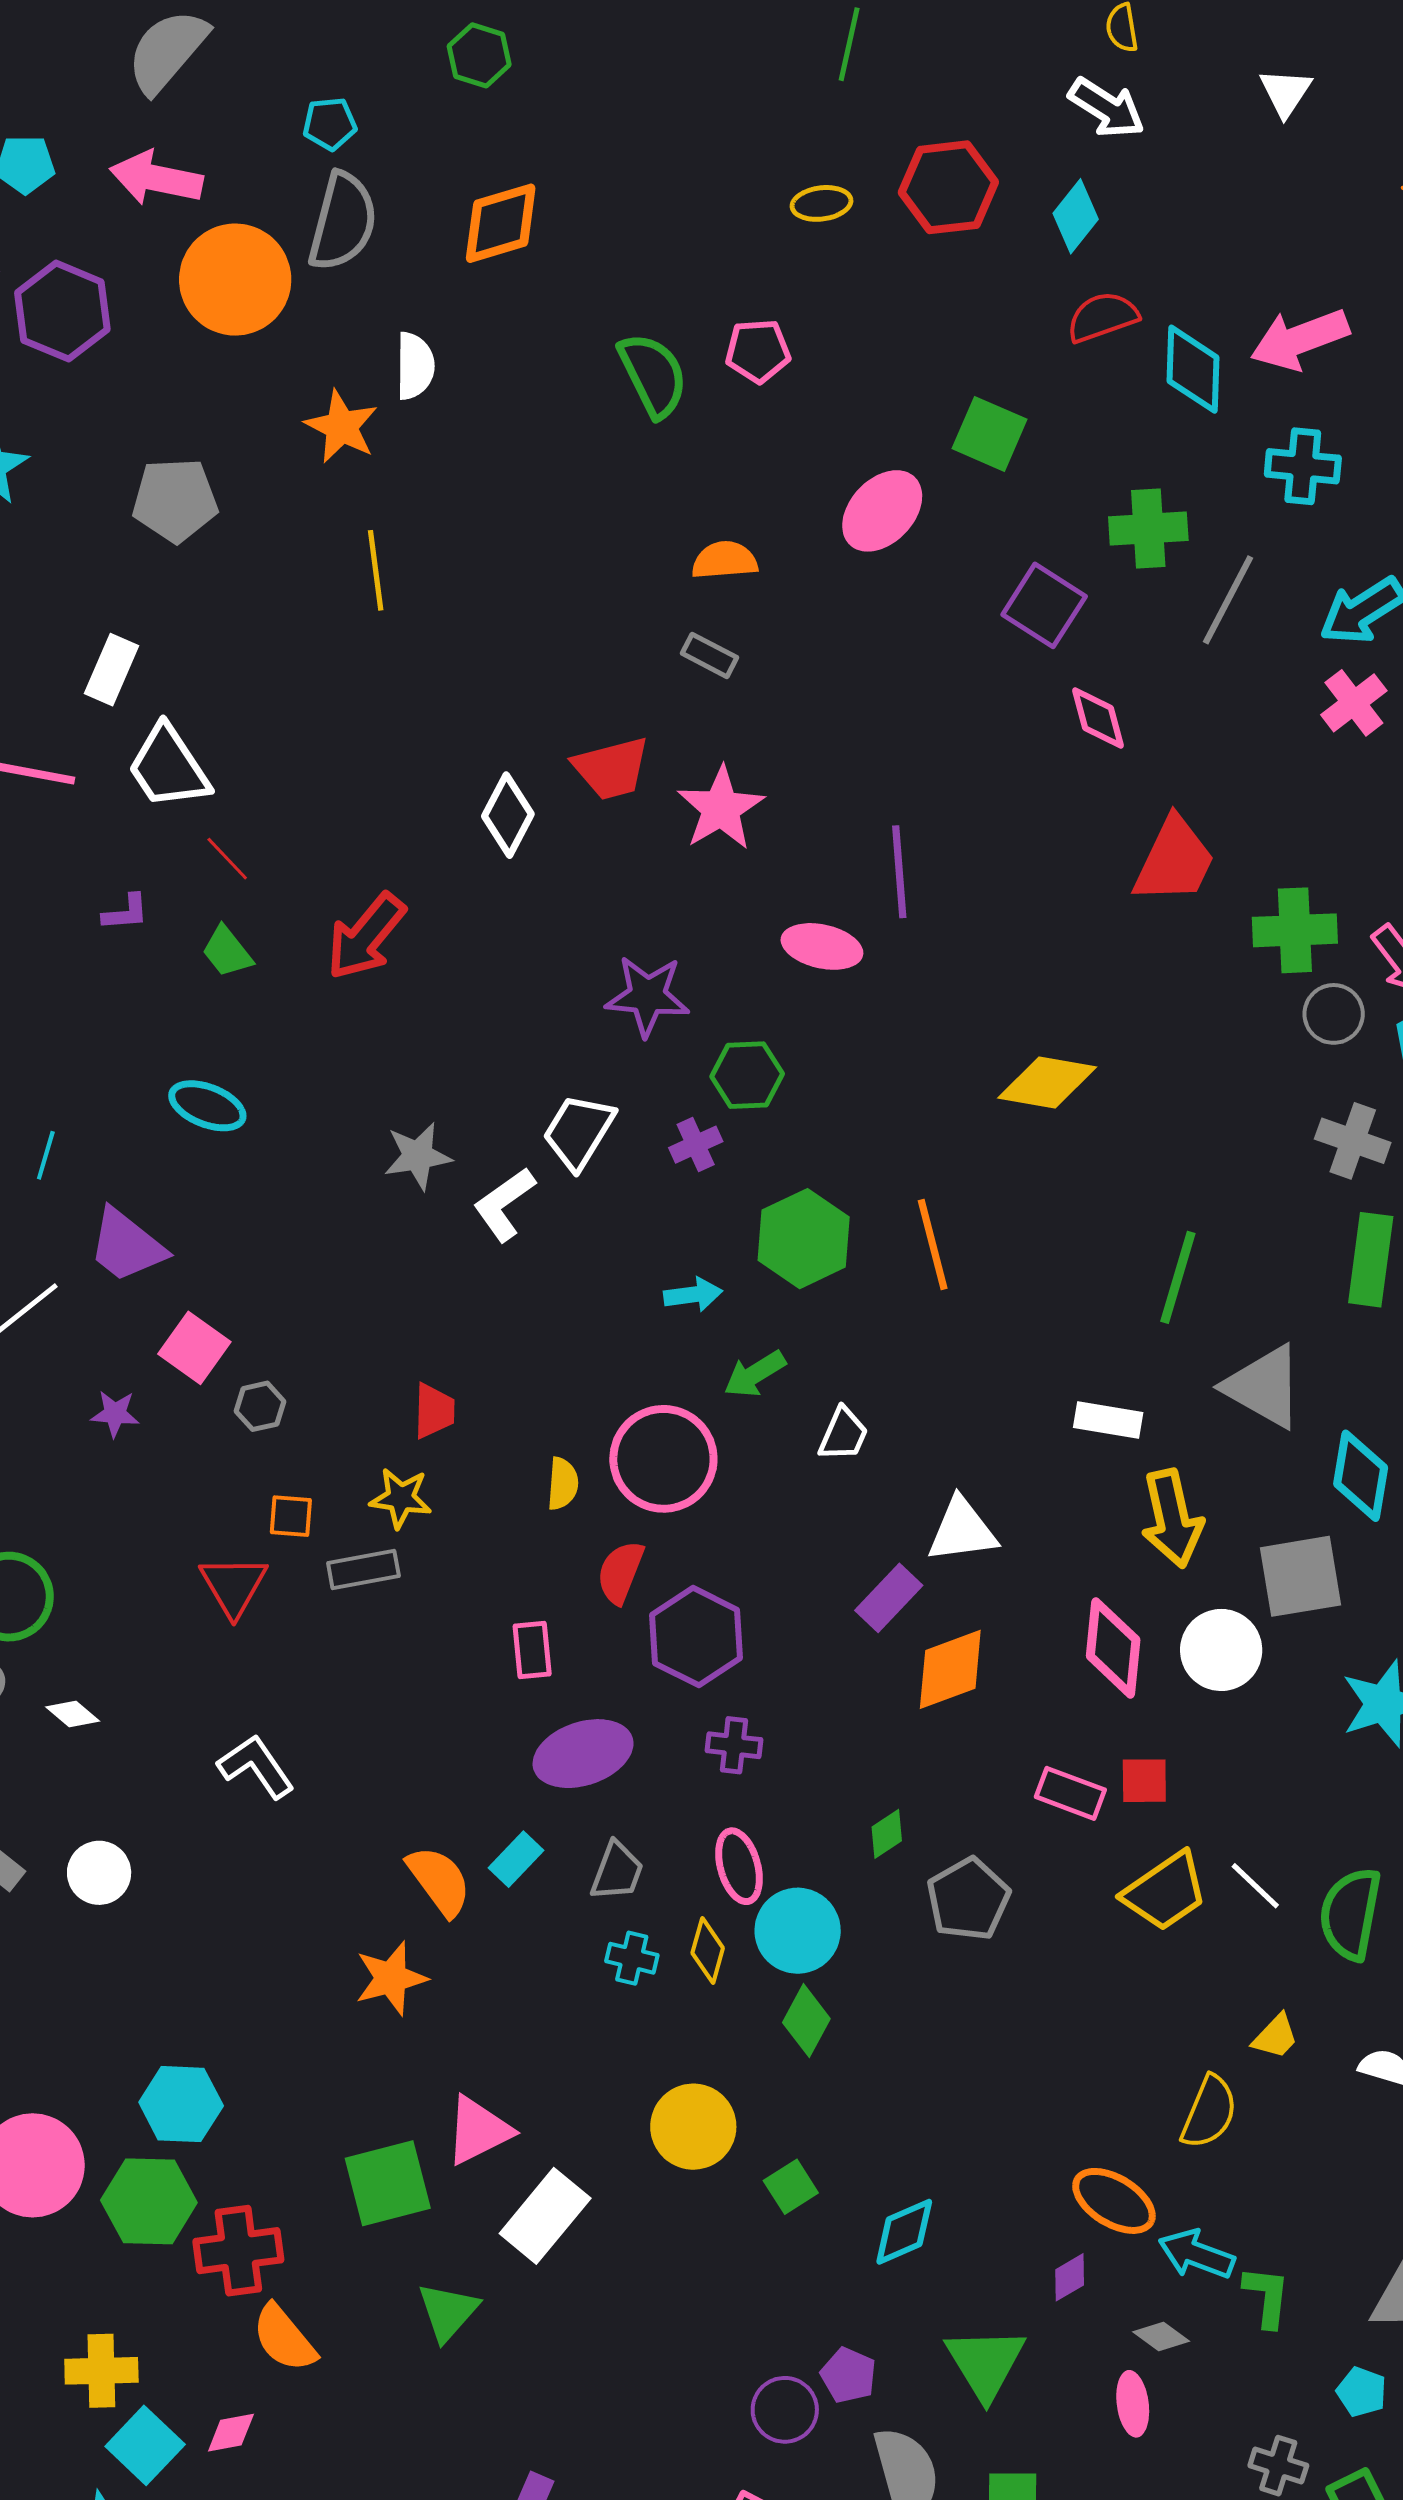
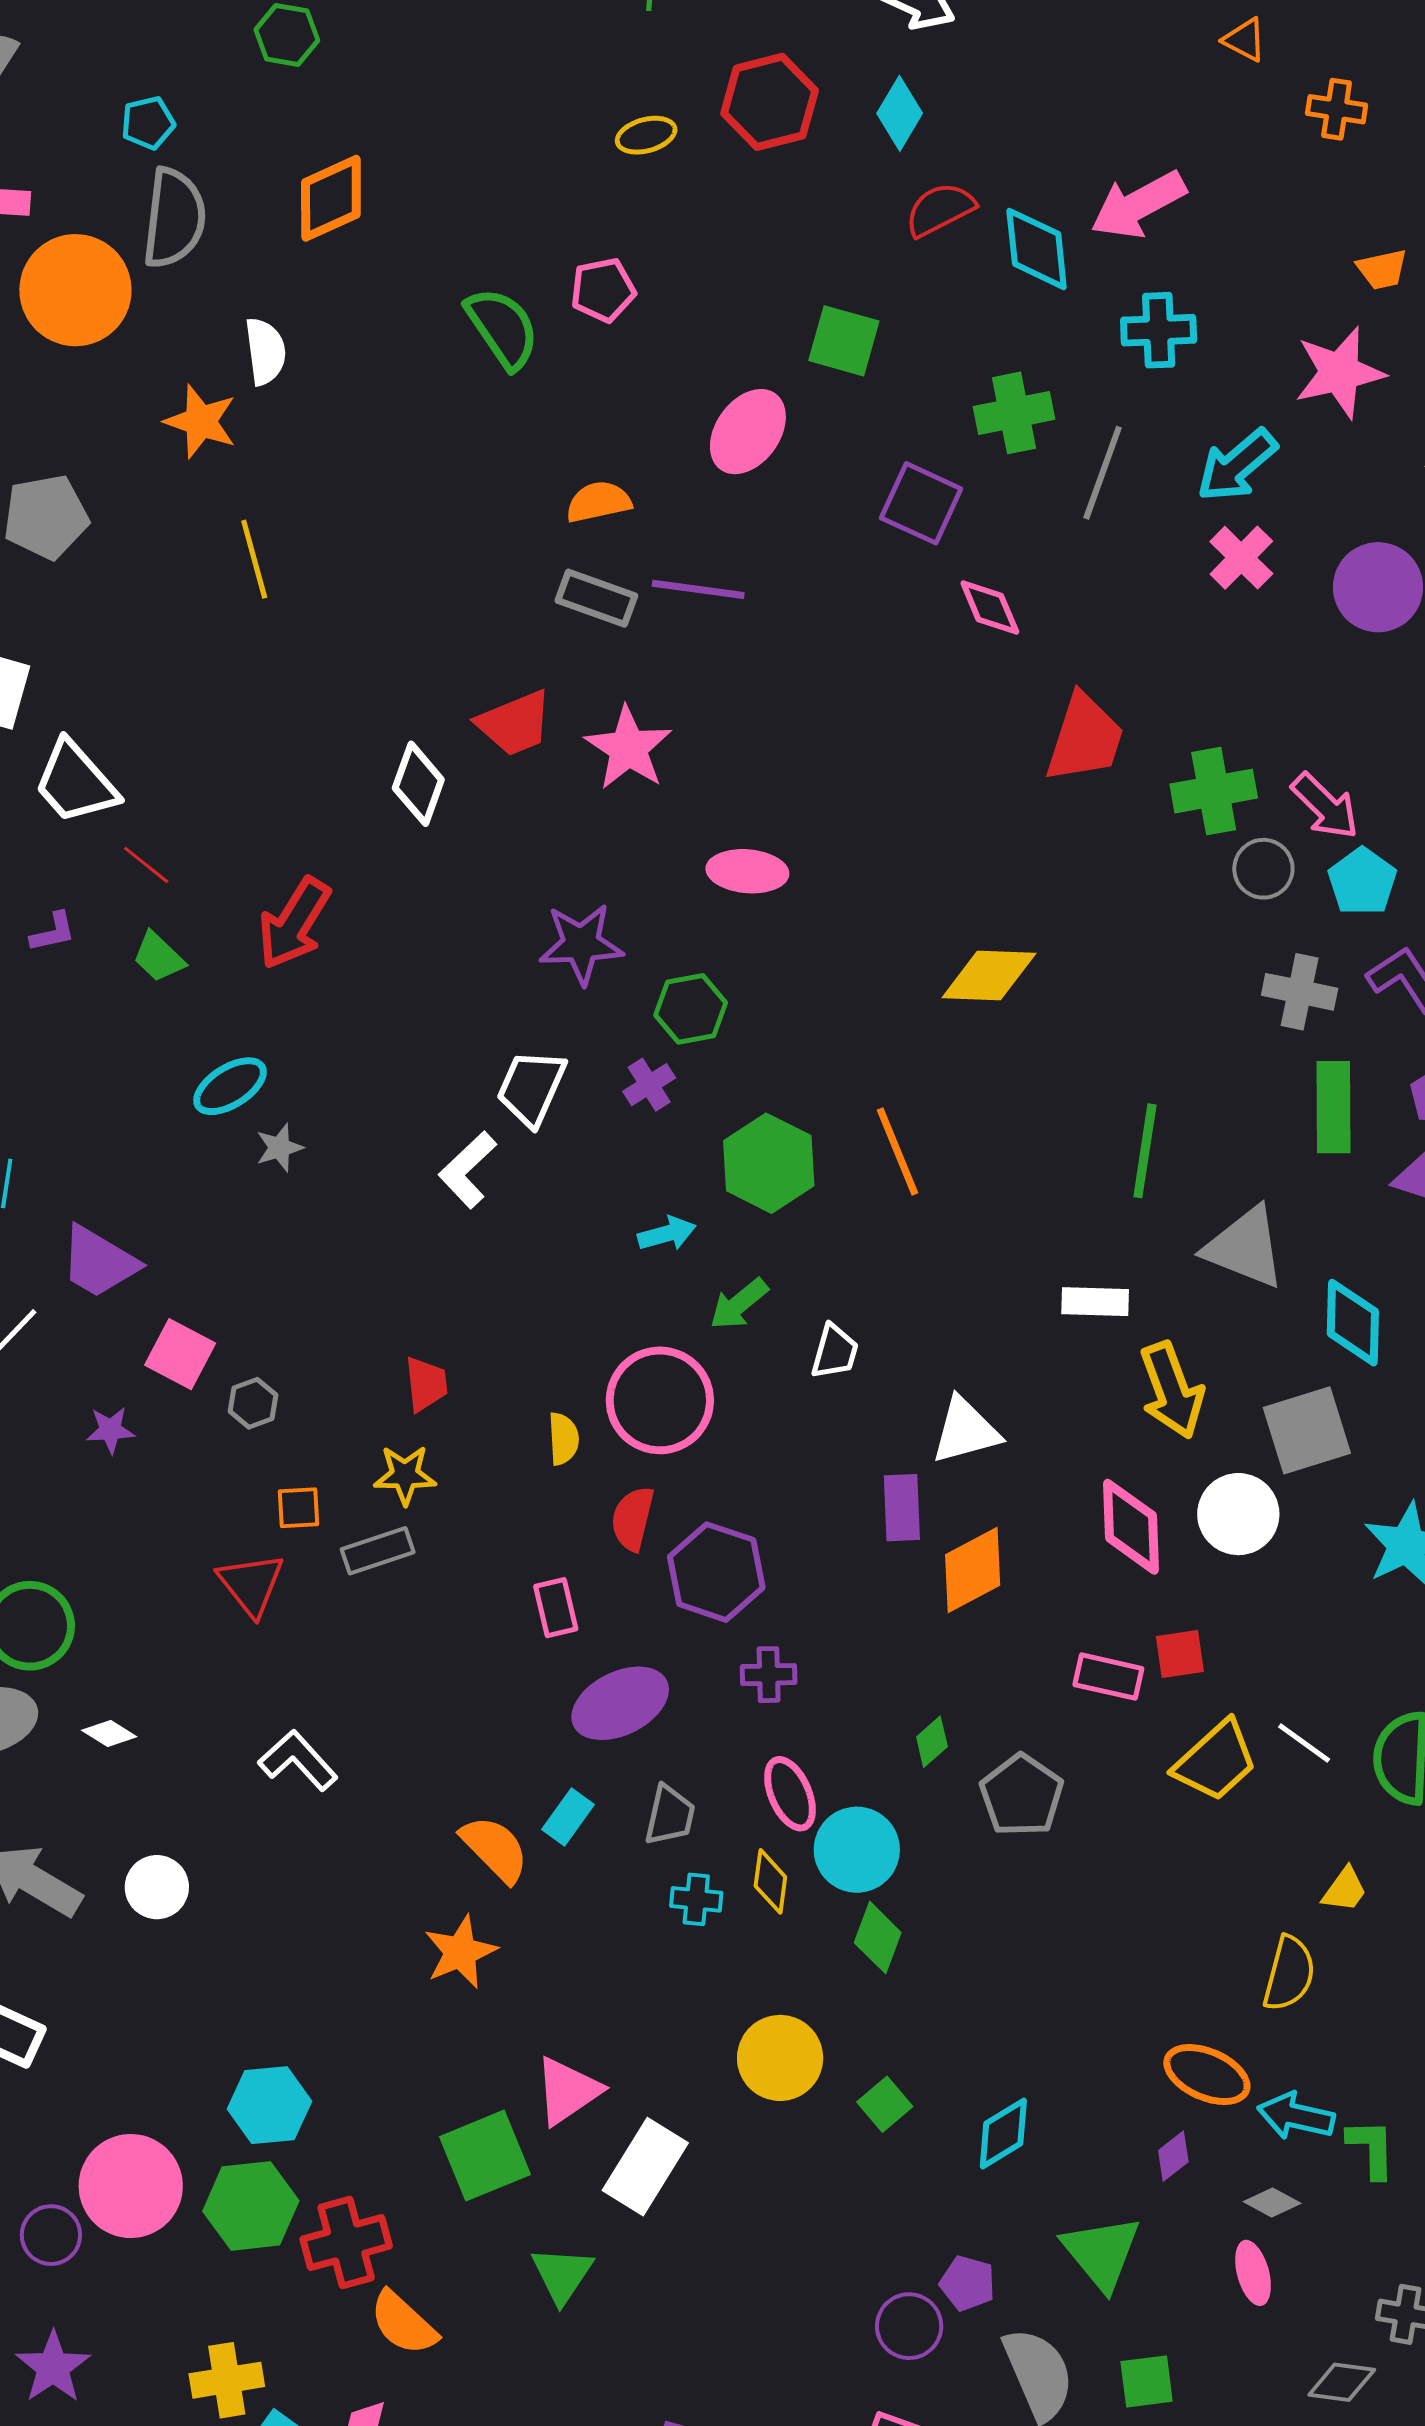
gray rectangle: (709, 655) -> (596, 598), size x1.4
purple line: (899, 872) -> (698, 589), moved, turned -70
cyan ellipse: (207, 1106) -> (230, 1086), moved, turned -46
gray star: (418, 1156) -> (279, 1148), moved, size x0.7
purple rectangle: (889, 1598) -> (902, 1508), turned -38

